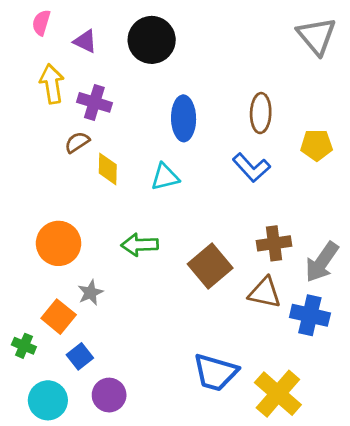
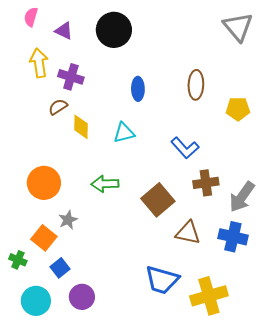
blue ellipse: (184, 118) -> (138, 89), size x0.7
blue L-shape: (251, 168) -> (185, 148), moved
brown triangle: (265, 293) -> (188, 233), moved
yellow cross: (278, 394) -> (209, 296), turned 33

